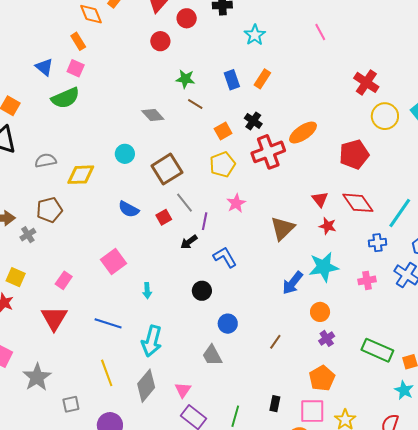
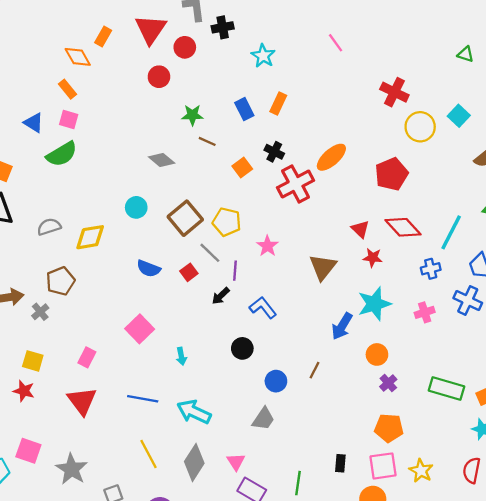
yellow pentagon: (222, 164) -> (227, 222), moved, turned -30
cyan arrow: (152, 341) -> (194, 412), turned 108
brown line: (275, 342) -> (315, 370), moved
gray trapezoid: (212, 355) -> (263, 419), turned -110
orange pentagon: (322, 378) -> (389, 428), turned -30

